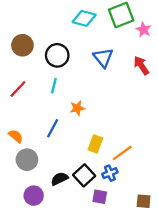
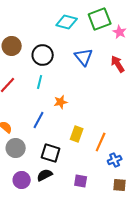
orange line: (122, 153) -> (101, 142), turned -30
blue cross: (110, 173) -> (115, 160), moved
black square: (84, 175) -> (51, 153), moved, turned -30
black semicircle: (59, 179) -> (45, 175), moved

